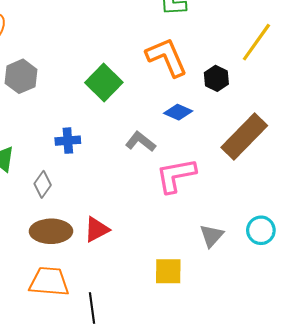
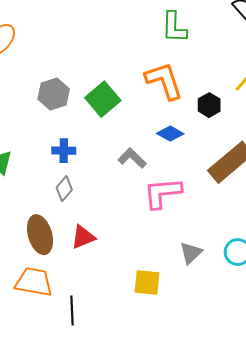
gray hexagon: (21, 76) -> (54, 94), moved
gray diamond: (43, 184) -> (64, 189), moved
brown ellipse: (51, 231) -> (40, 235), turned 69

